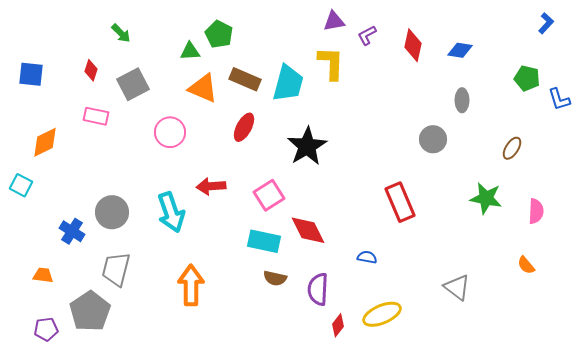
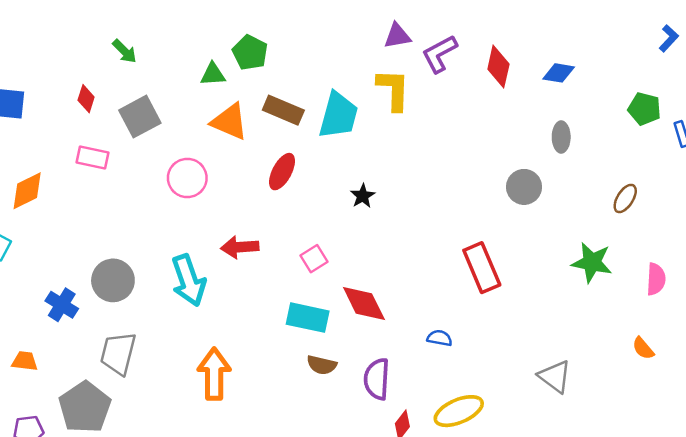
purple L-shape: (367, 35) -> (440, 54), size x1.5
black star: (307, 146) -> (363, 196), size x0.5
pink square: (269, 195) -> (314, 259), size x0.7

